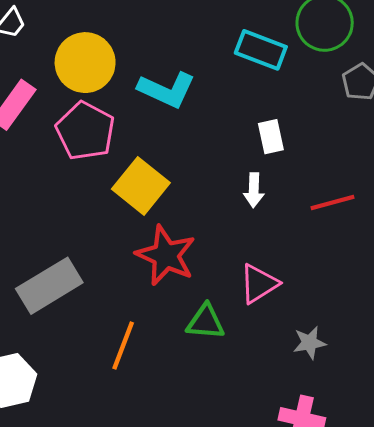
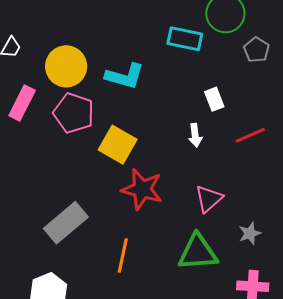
white rectangle: (271, 137) -> (214, 99), moved
green triangle: (206, 322) -> (198, 252), moved, size x1.5

